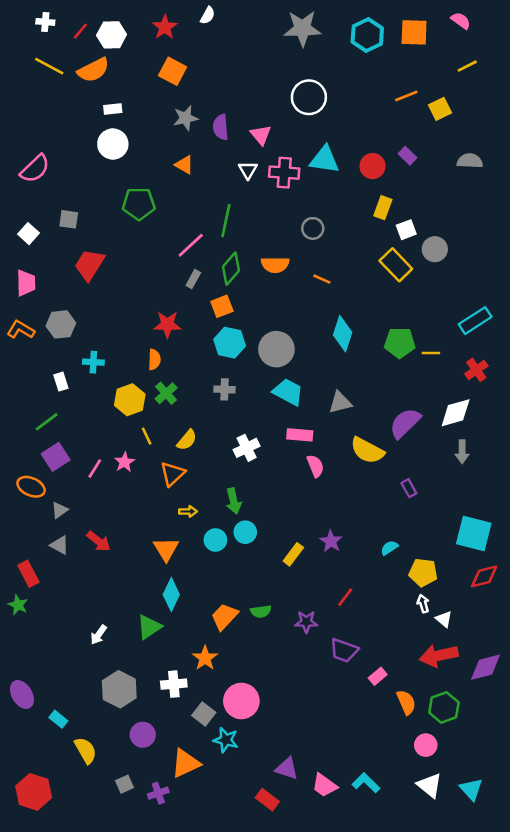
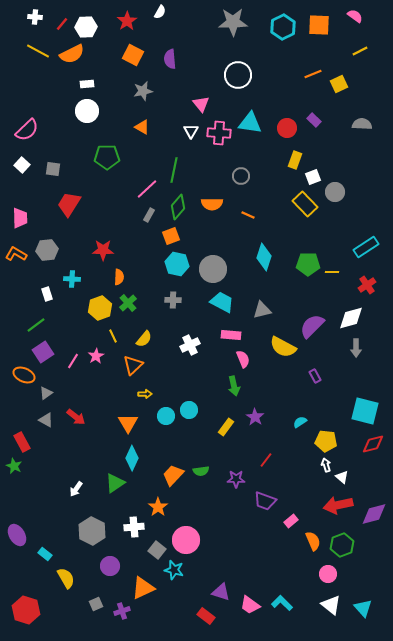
purple semicircle: (221, 127) -> (170, 59), moved
white square: (28, 234) -> (22, 165), moved
red star: (167, 324) -> (103, 250), moved
green arrow: (234, 501) -> (234, 386), moved

